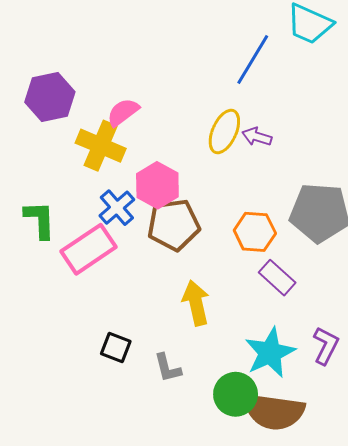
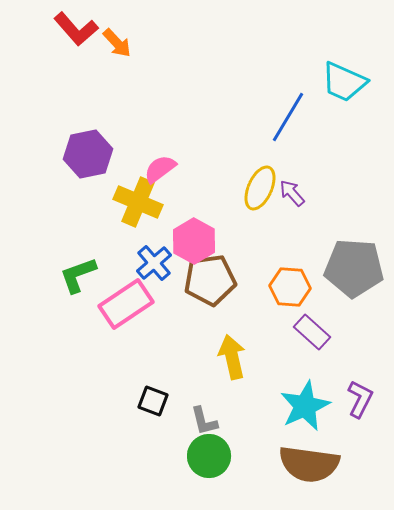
purple arrow: (257, 137) -> (292, 193), turned 32
green L-shape: (40, 220) -> (78, 275), turned -108
green circle: (236, 394) -> (209, 456), moved

